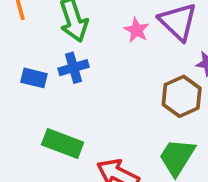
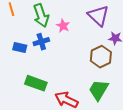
pink star: (137, 30) -> (63, 26), moved

